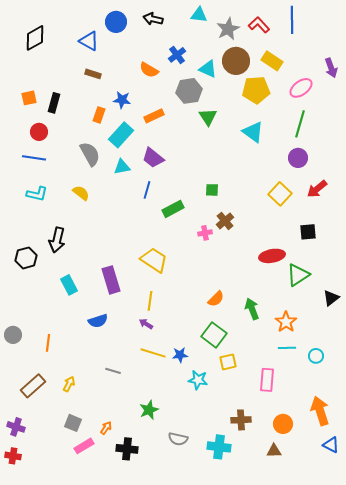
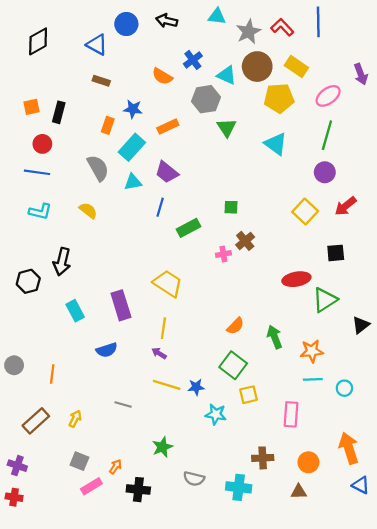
orange star: (286, 322) -> (312, 351), turned 30

